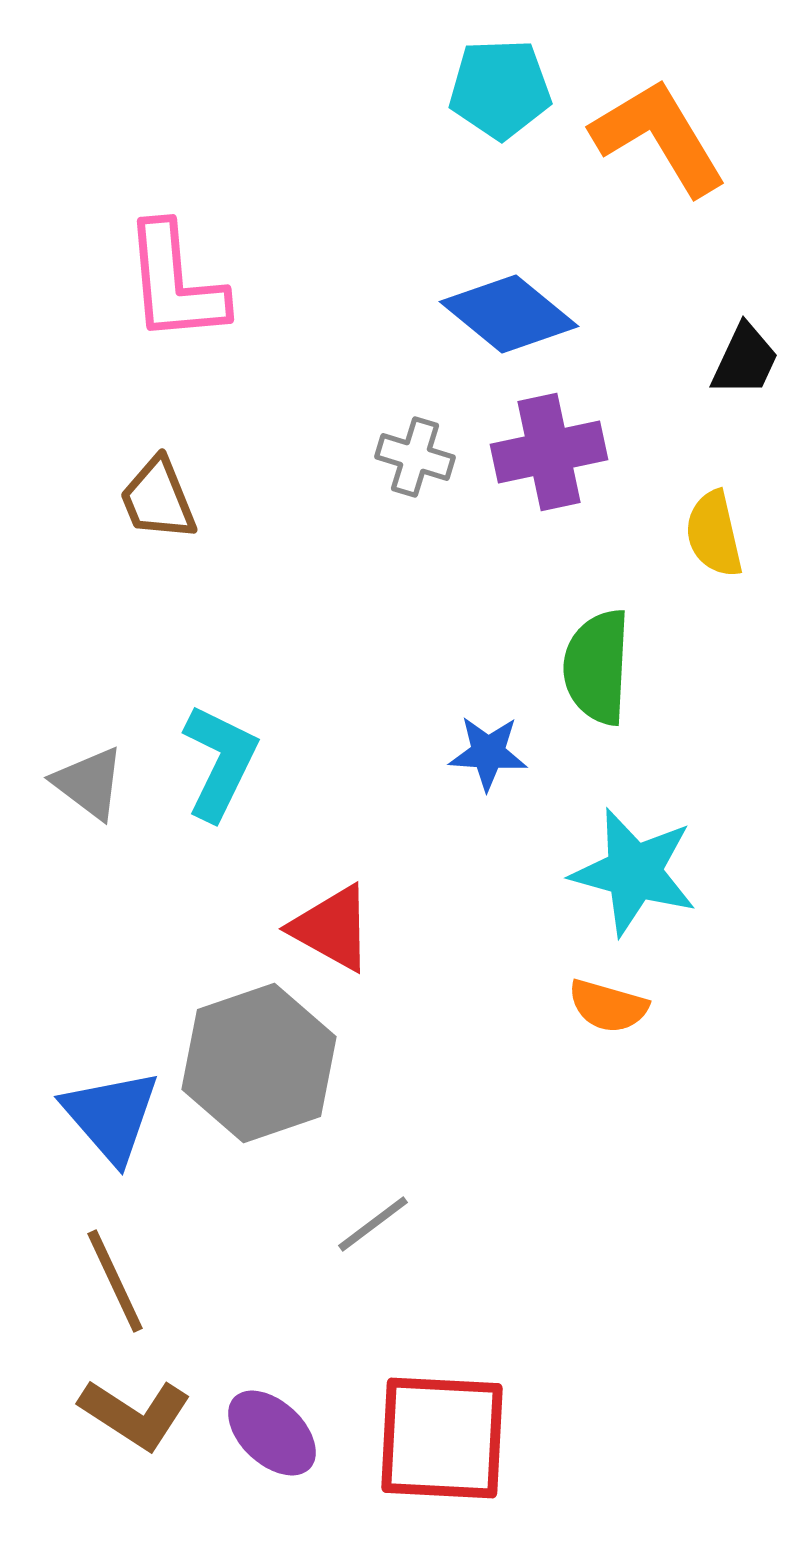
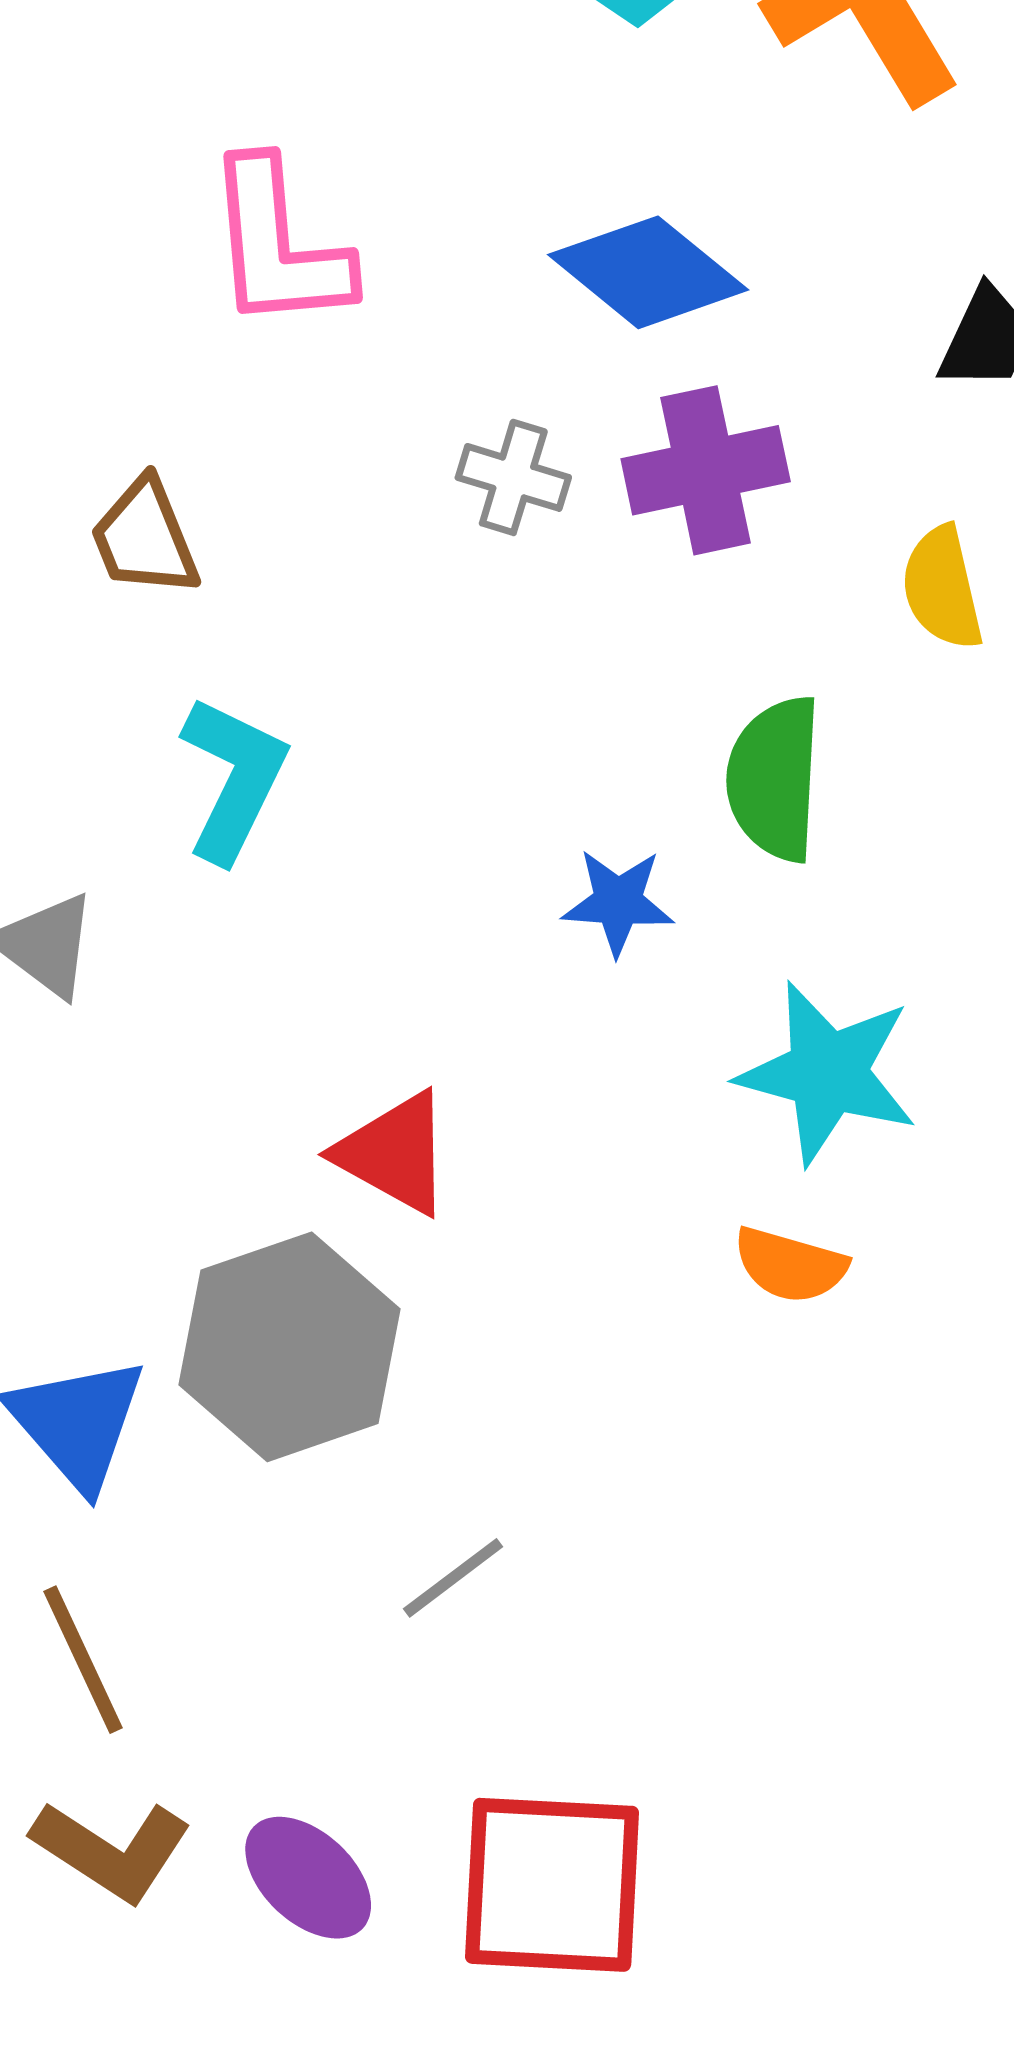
pink L-shape: (175, 283) -> (278, 245), moved
cyan L-shape: (220, 762) -> (234, 779), moved

